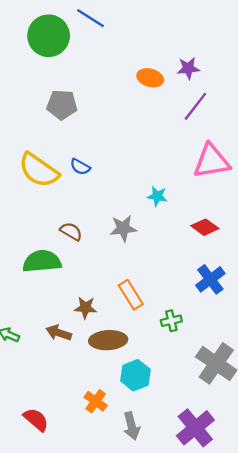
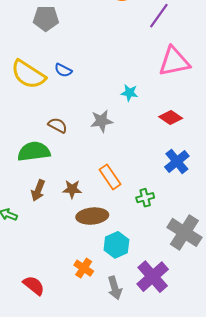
brown arrow: (59, 333) -> (38, 190), moved, turned -85
purple cross: (195, 428) -> (153, 277), moved

